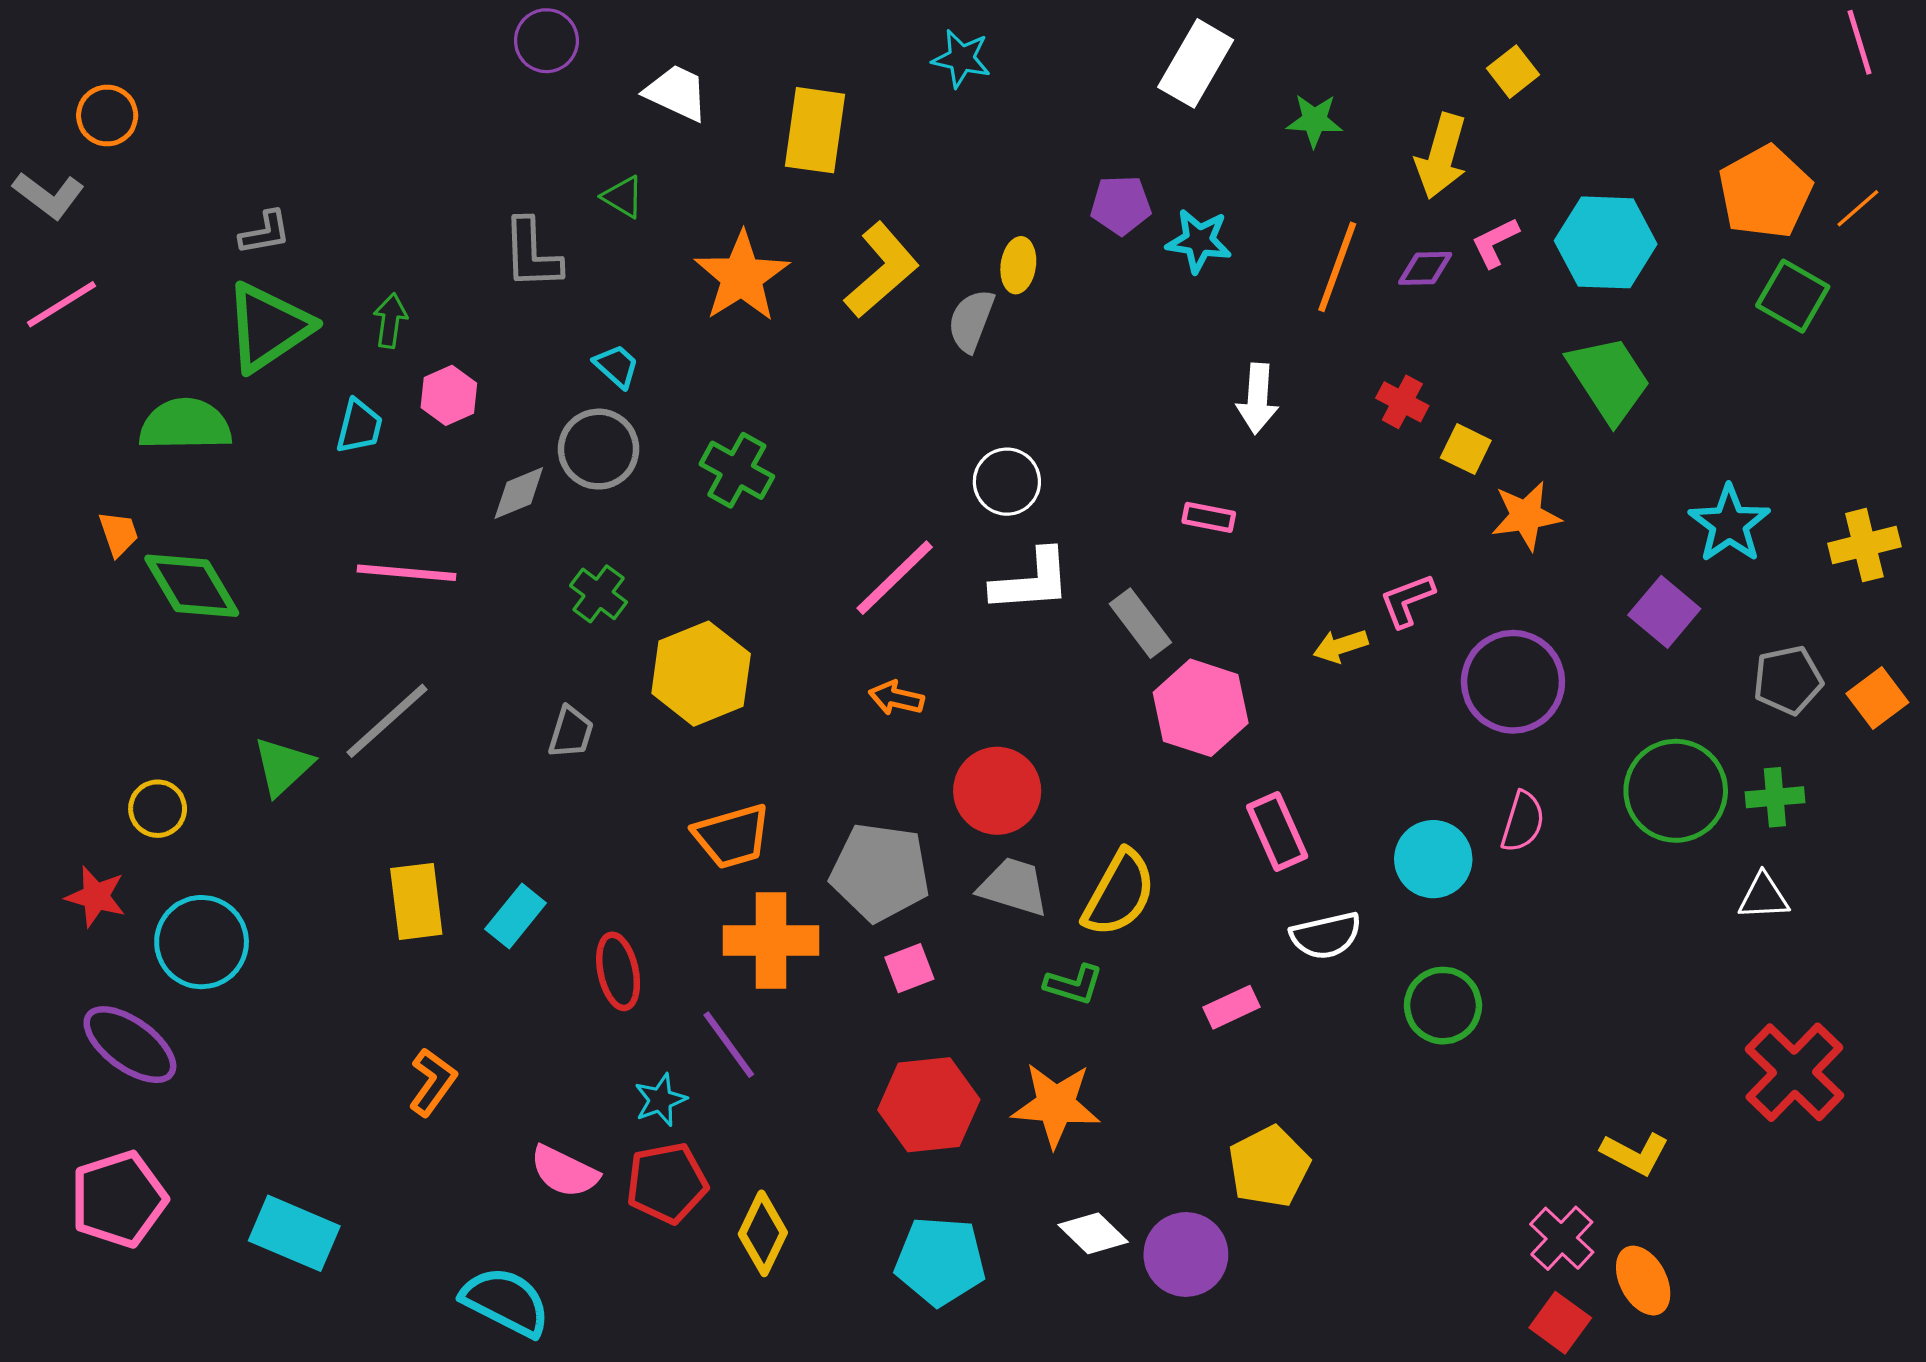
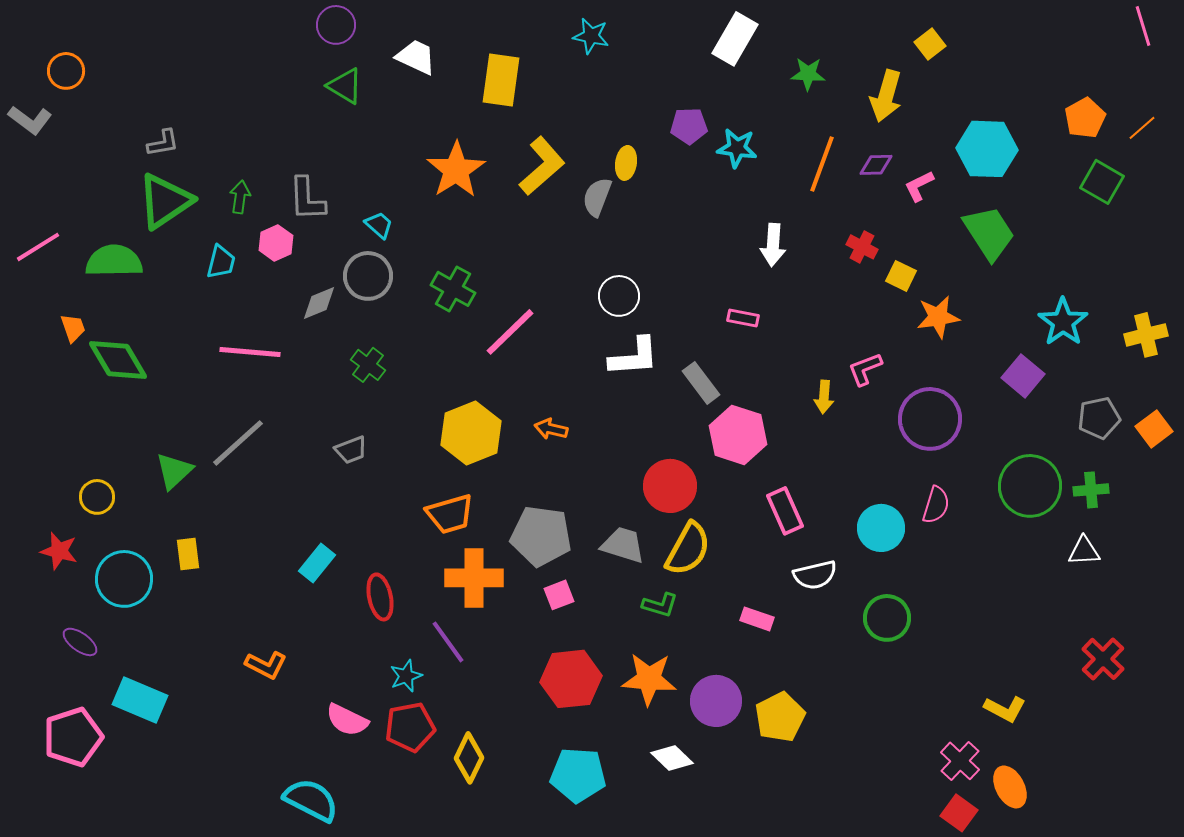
orange pentagon: (1765, 192) -> (1085, 118), size x0.7
green triangle: (623, 197) -> (345, 86), moved, size x1.4
pink L-shape: (1495, 242) -> (919, 186), moved
gray L-shape: (532, 254) -> (307, 199), moved
pink line: (62, 304) -> (38, 247), moved
pink line: (895, 578) -> (510, 332), moved
yellow arrow: (1340, 646) -> (824, 397), turned -68
yellow hexagon: (701, 674) -> (471, 433), moved
gray trapezoid: (571, 732) -> (351, 450), turned 52
red circle: (997, 791) -> (670, 486), moved
yellow rectangle: (416, 901) -> (188, 554), moved, size x0.7
pink rectangle: (1231, 1007) -> (757, 619), turned 44
purple ellipse: (130, 1045) -> (80, 642), size x0.6
red cross: (1794, 1072) -> (1103, 659), size x0.7
orange L-shape: (433, 1082) -> (266, 665), turned 81
cyan rectangle: (294, 1233) -> (140, 700), moved
purple circle: (1186, 1254) -> (716, 701), moved

